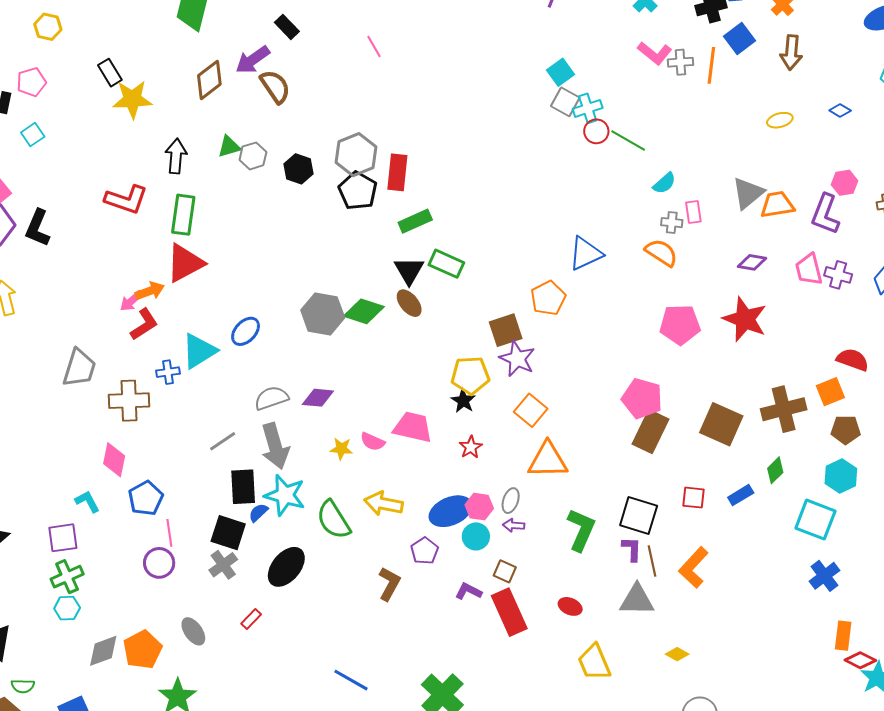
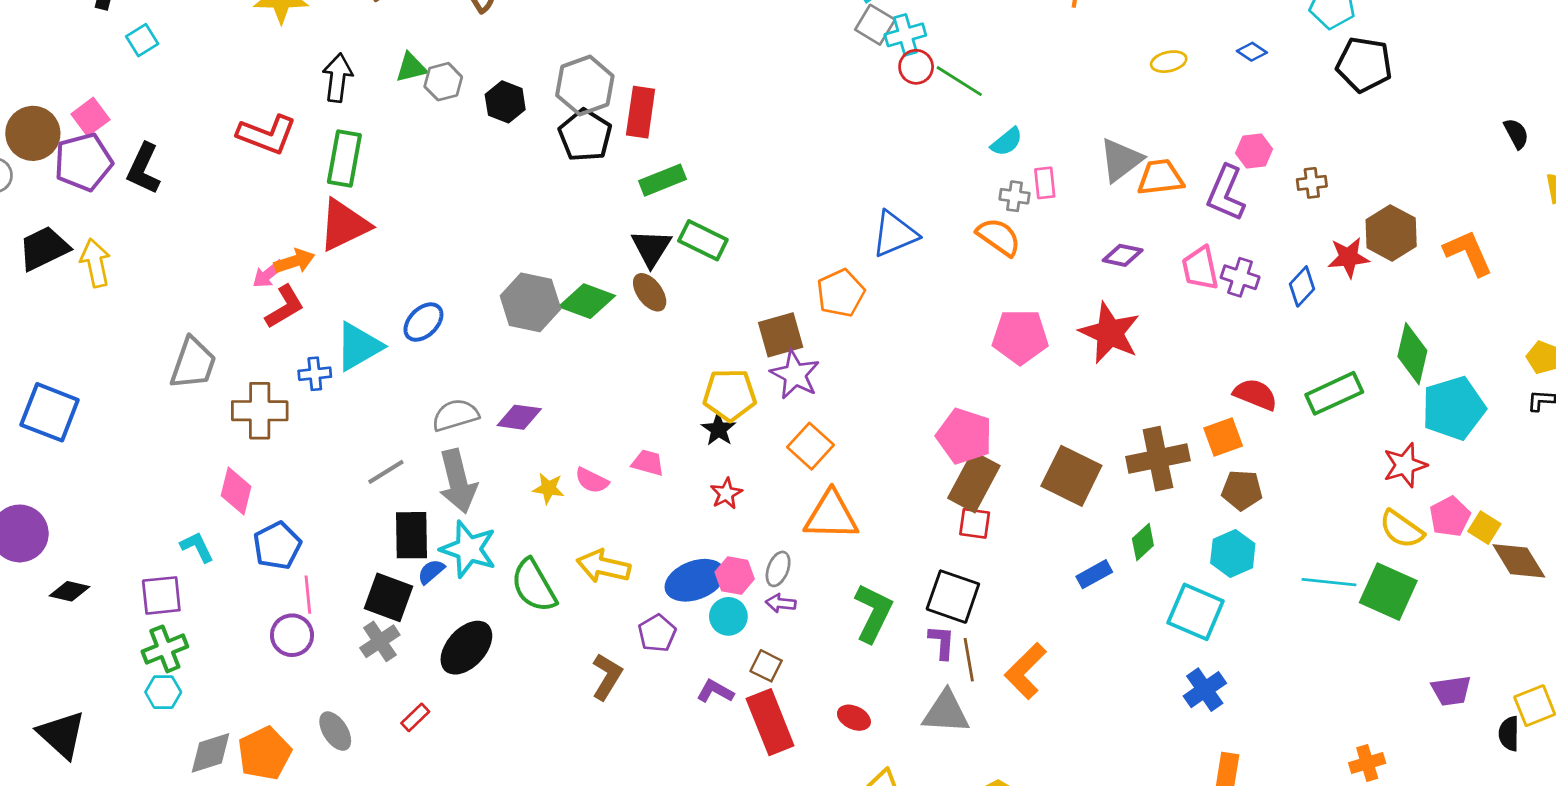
pink trapezoid: (413, 427) -> (648, 463), size x0.6
red square: (693, 498) -> (975, 523), moved

